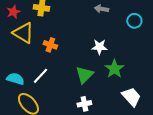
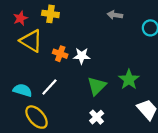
white star: (99, 47) -> (82, 56), moved
white cross: (84, 104) -> (97, 117), turned -32

